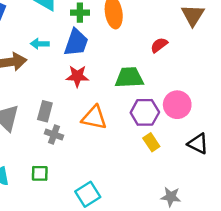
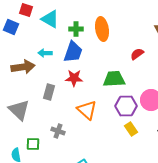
gray rectangle: (45, 111) -> (49, 92), moved
orange triangle: (94, 118) -> (87, 110), turned 30
gray cross: (54, 135) -> (58, 131), moved
green square: (40, 173) -> (33, 144), moved

